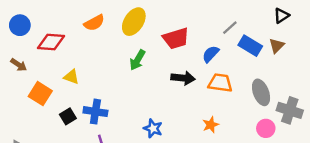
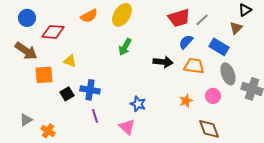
red trapezoid: (176, 38) -> (179, 18), moved
blue rectangle: (250, 46) -> (219, 47), moved
brown triangle: (277, 46) -> (236, 28), moved
brown arrow: (19, 65) -> (26, 51), size x1.6
orange square: (40, 94) -> (44, 75), turned -36
pink circle: (266, 128) -> (213, 96), moved

